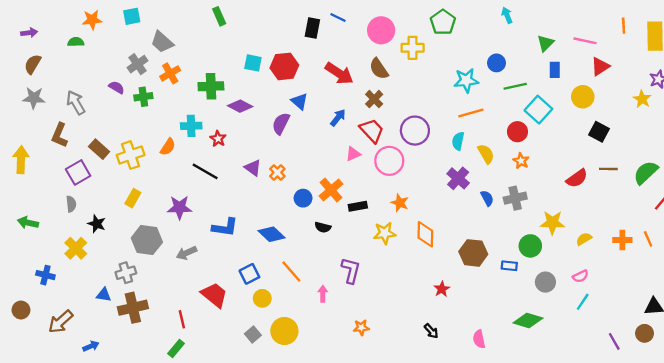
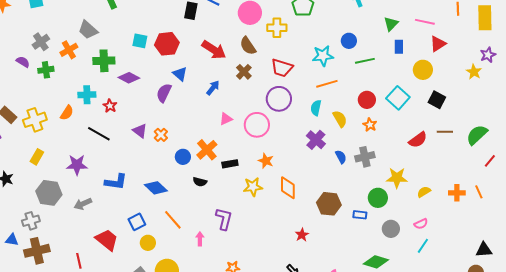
gray trapezoid: (162, 42) -> (88, 30), moved
cyan square: (538, 110) -> (398, 98), moved
red trapezoid: (372, 131) -> (282, 68), moved, turned 150

